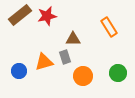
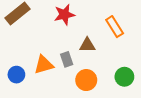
red star: (47, 16) -> (64, 15), moved
brown triangle: (73, 39) -> (87, 45), moved

